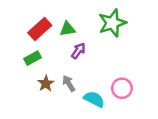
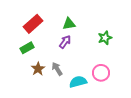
green star: (112, 23) -> (105, 38), moved, size x0.6
green triangle: (68, 29) -> (69, 24), moved
cyan semicircle: (94, 99) -> (78, 82), turned -42

